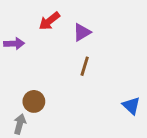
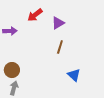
brown circle: (34, 101) -> (12, 70), moved
blue triangle: (131, 106) -> (74, 75), moved

